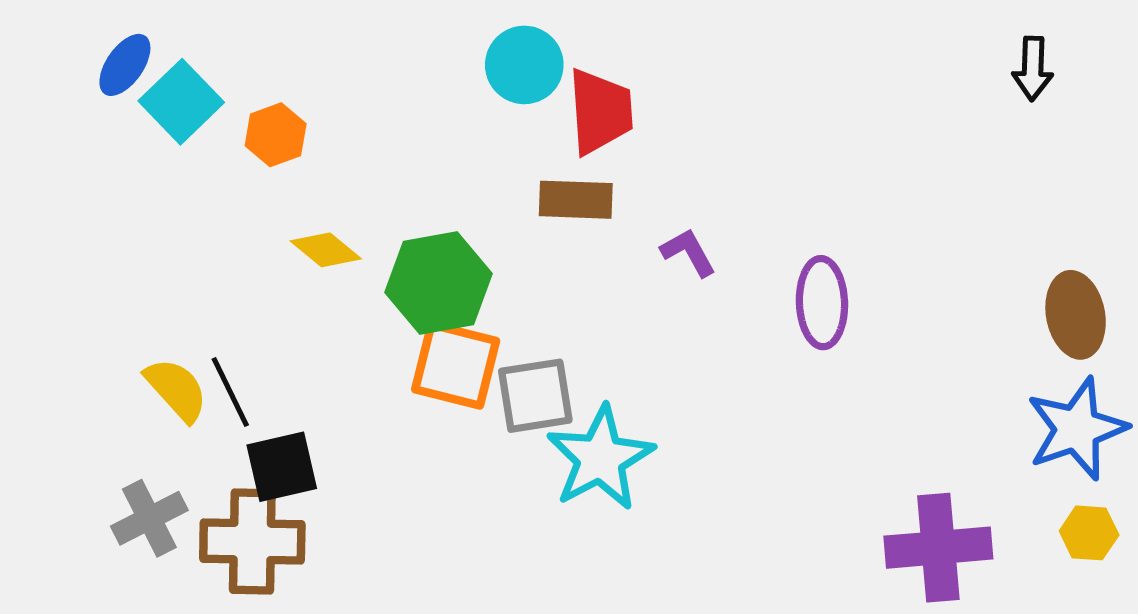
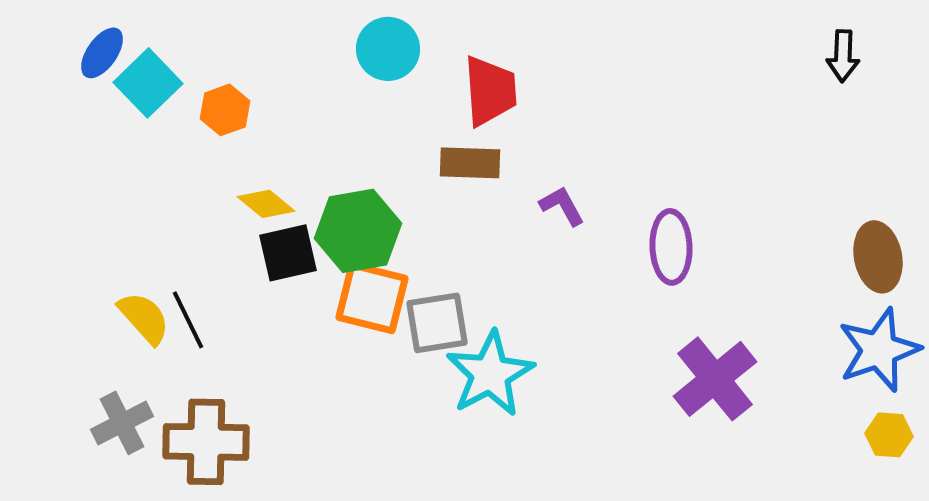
cyan circle: (524, 65) -> (388, 49), moved
black square: (282, 467) -> (288, 253), moved
purple cross: (938, 548) -> (715, 379), moved, turned -34

